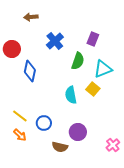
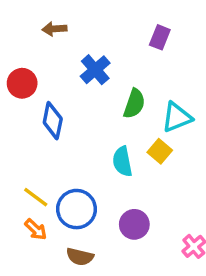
purple rectangle: (93, 39) -> (160, 37), moved
blue circle: (44, 123) -> (76, 209), size x1.5
brown semicircle: (60, 147) -> (80, 257), moved

